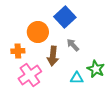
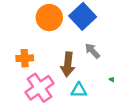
orange circle: (38, 32) -> (49, 18), moved
cyan triangle: (77, 78) -> (79, 90), moved

